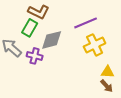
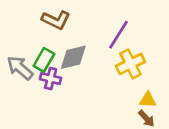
purple line: (86, 23) -> (118, 35), turned -35
green rectangle: (30, 28) -> (44, 60), moved

